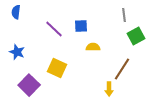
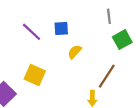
yellow semicircle: (93, 47) -> (75, 52), turned -48

